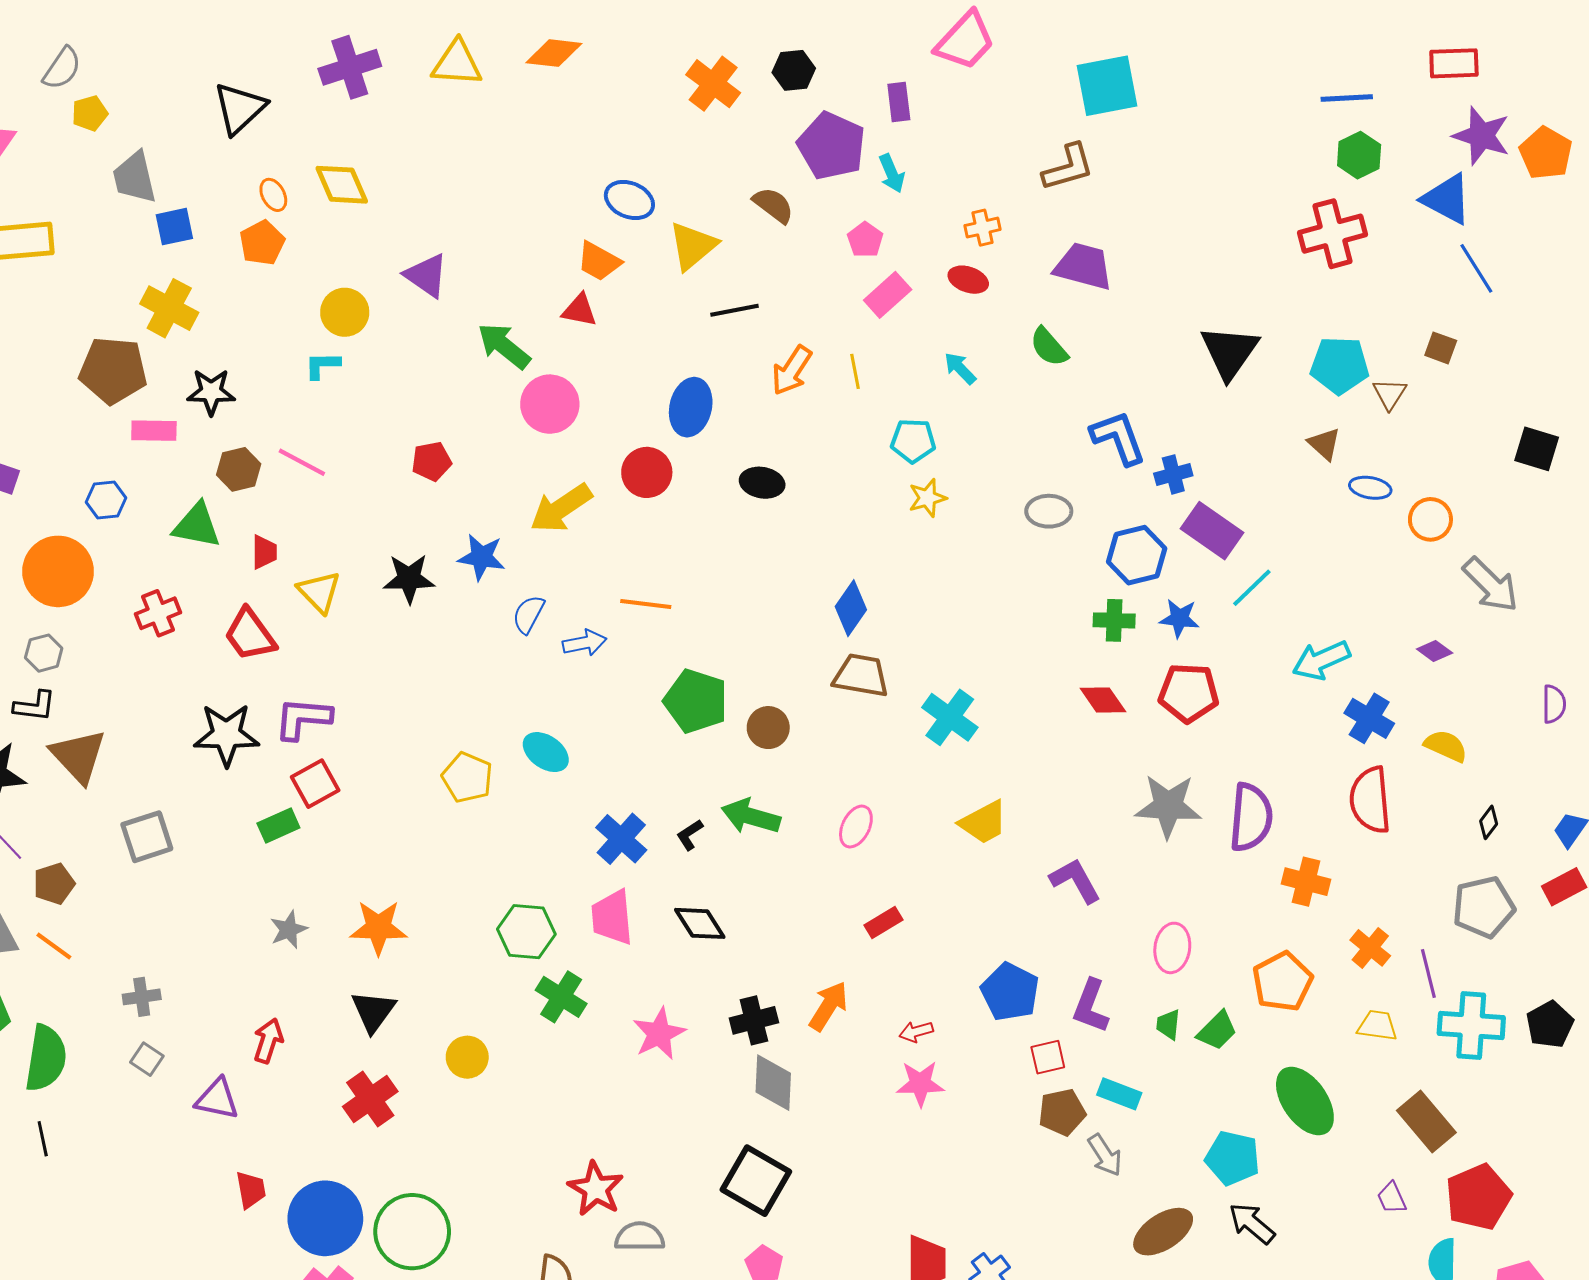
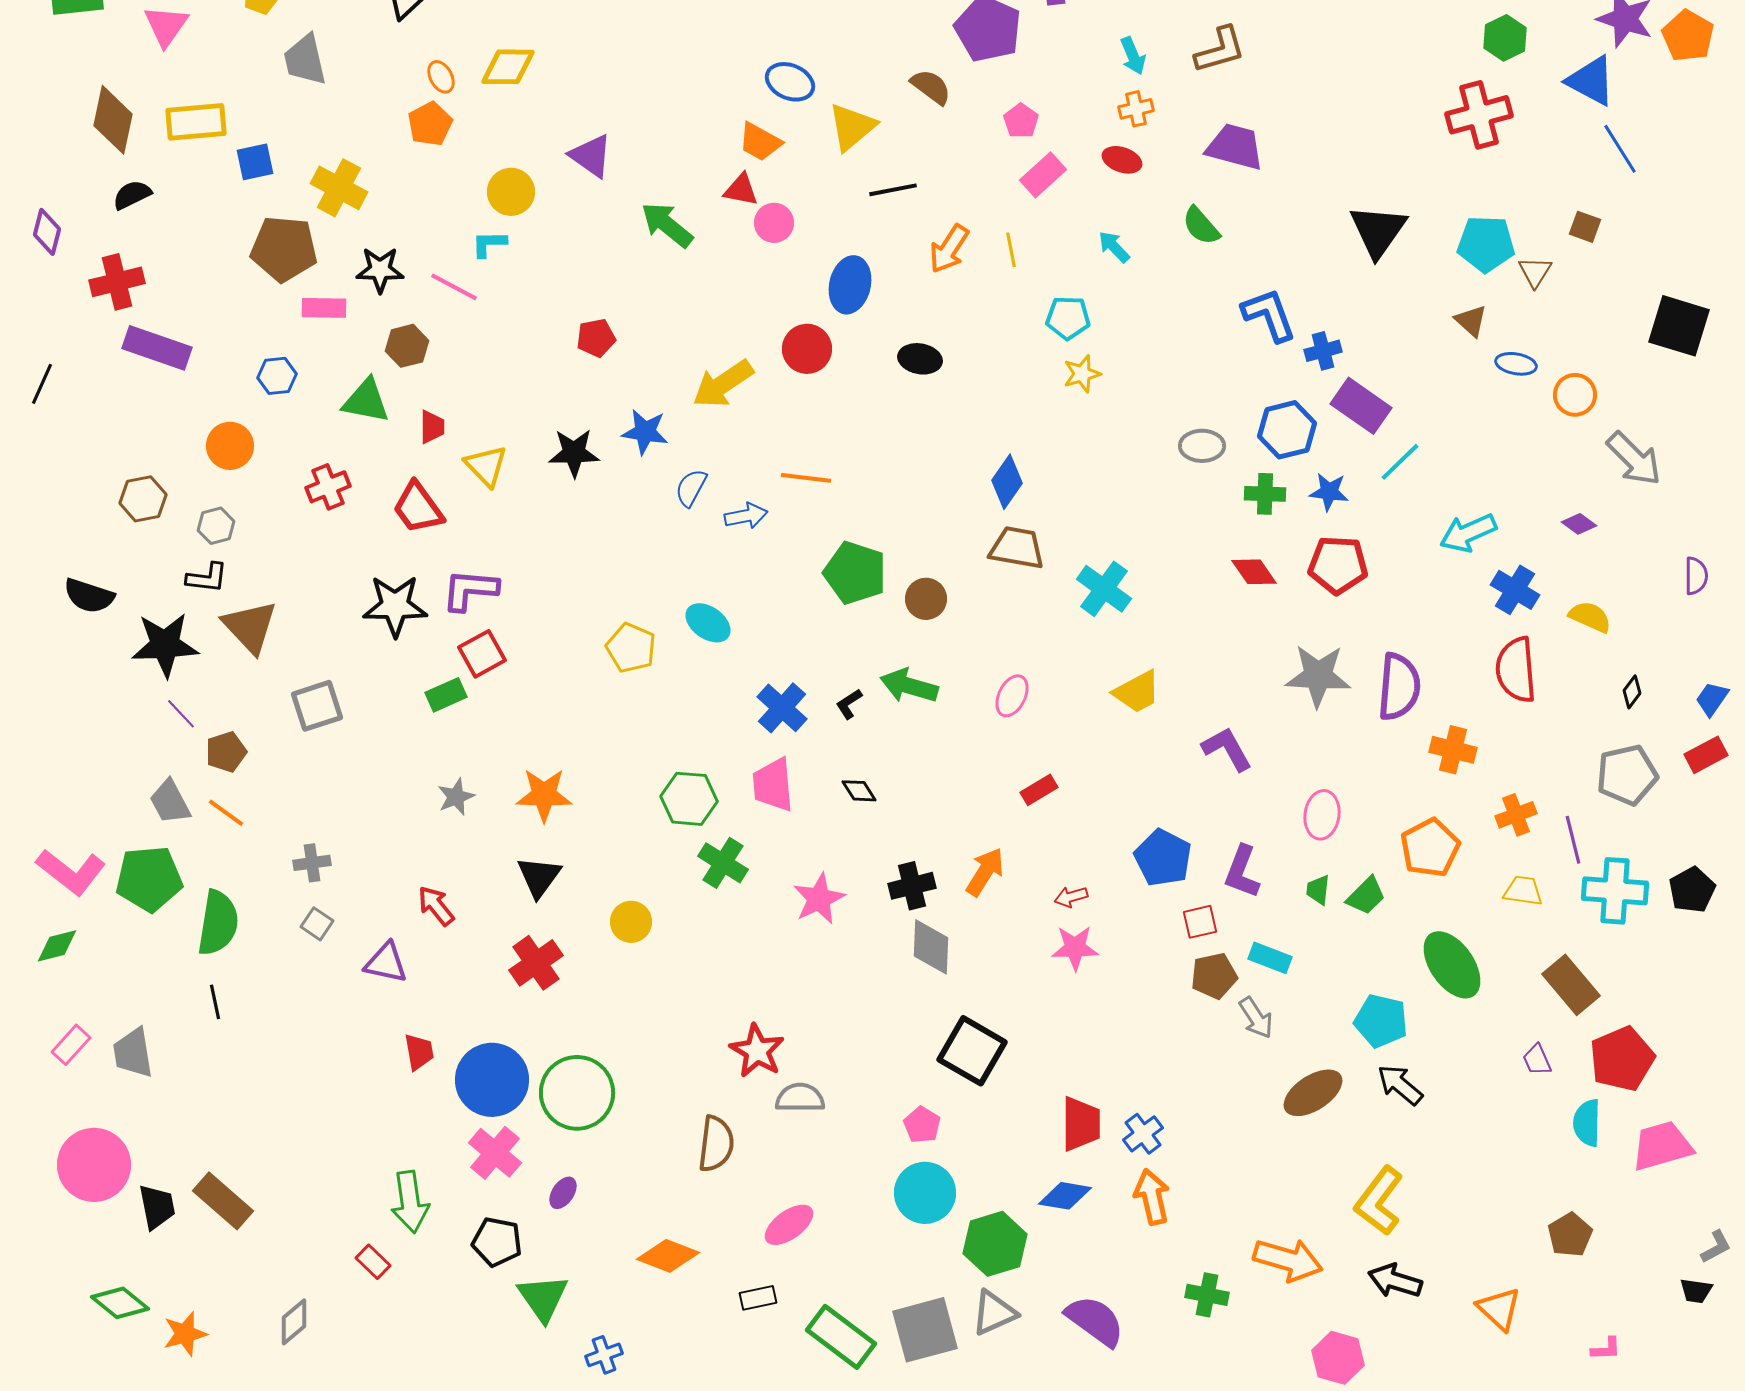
cyan arrow: (892, 173) -> (1133, 56), moved
yellow diamond: (342, 185) -> (508, 67), turned -66
blue square: (174, 227) -> (255, 162), moved
pink circle: (550, 404) -> (774, 223), moved, size x0.7
black square: (1537, 449) -> (1679, 326), size x1.4
pink line: (302, 462) -> (454, 287), moved
gray ellipse: (1049, 511) -> (1202, 446), moved
orange circle: (58, 571) -> (230, 446), size x0.7
black diamond: (700, 923) -> (859, 791), size x0.7
orange cross: (1370, 948) -> (1516, 815), turned 30
red arrow: (268, 1041) -> (436, 906), turned -57
black square: (756, 1181) -> (972, 1051), moved

